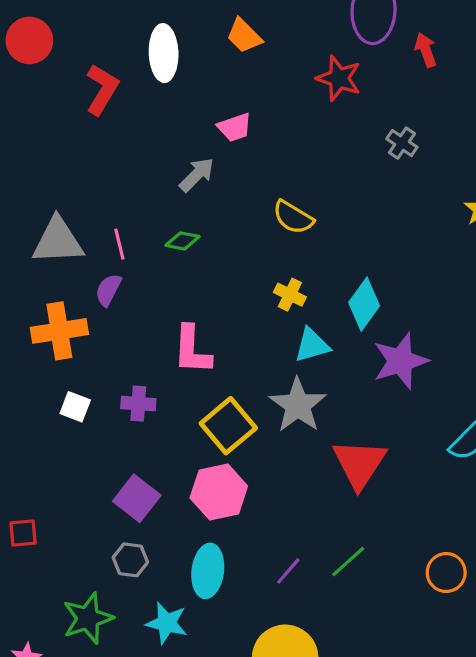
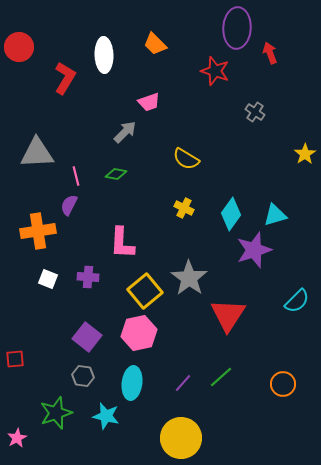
gray triangle: (58, 241) -> (37, 153), moved
cyan triangle: (312, 345) -> (275, 215), moved

